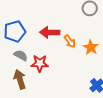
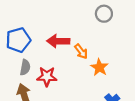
orange star: (91, 47) -> (99, 67), moved
gray semicircle: (21, 55) -> (25, 67), turned 72

